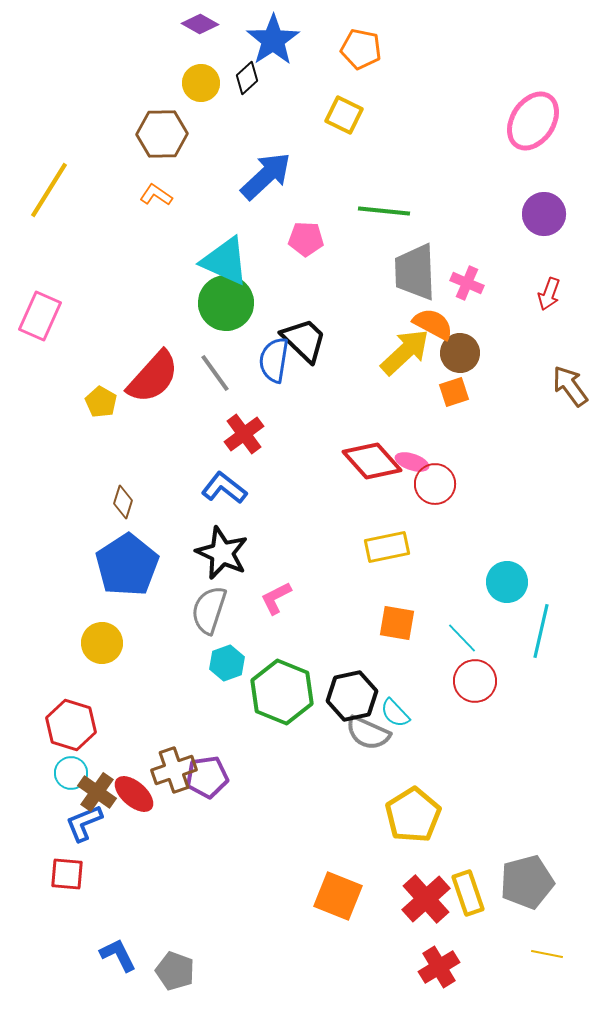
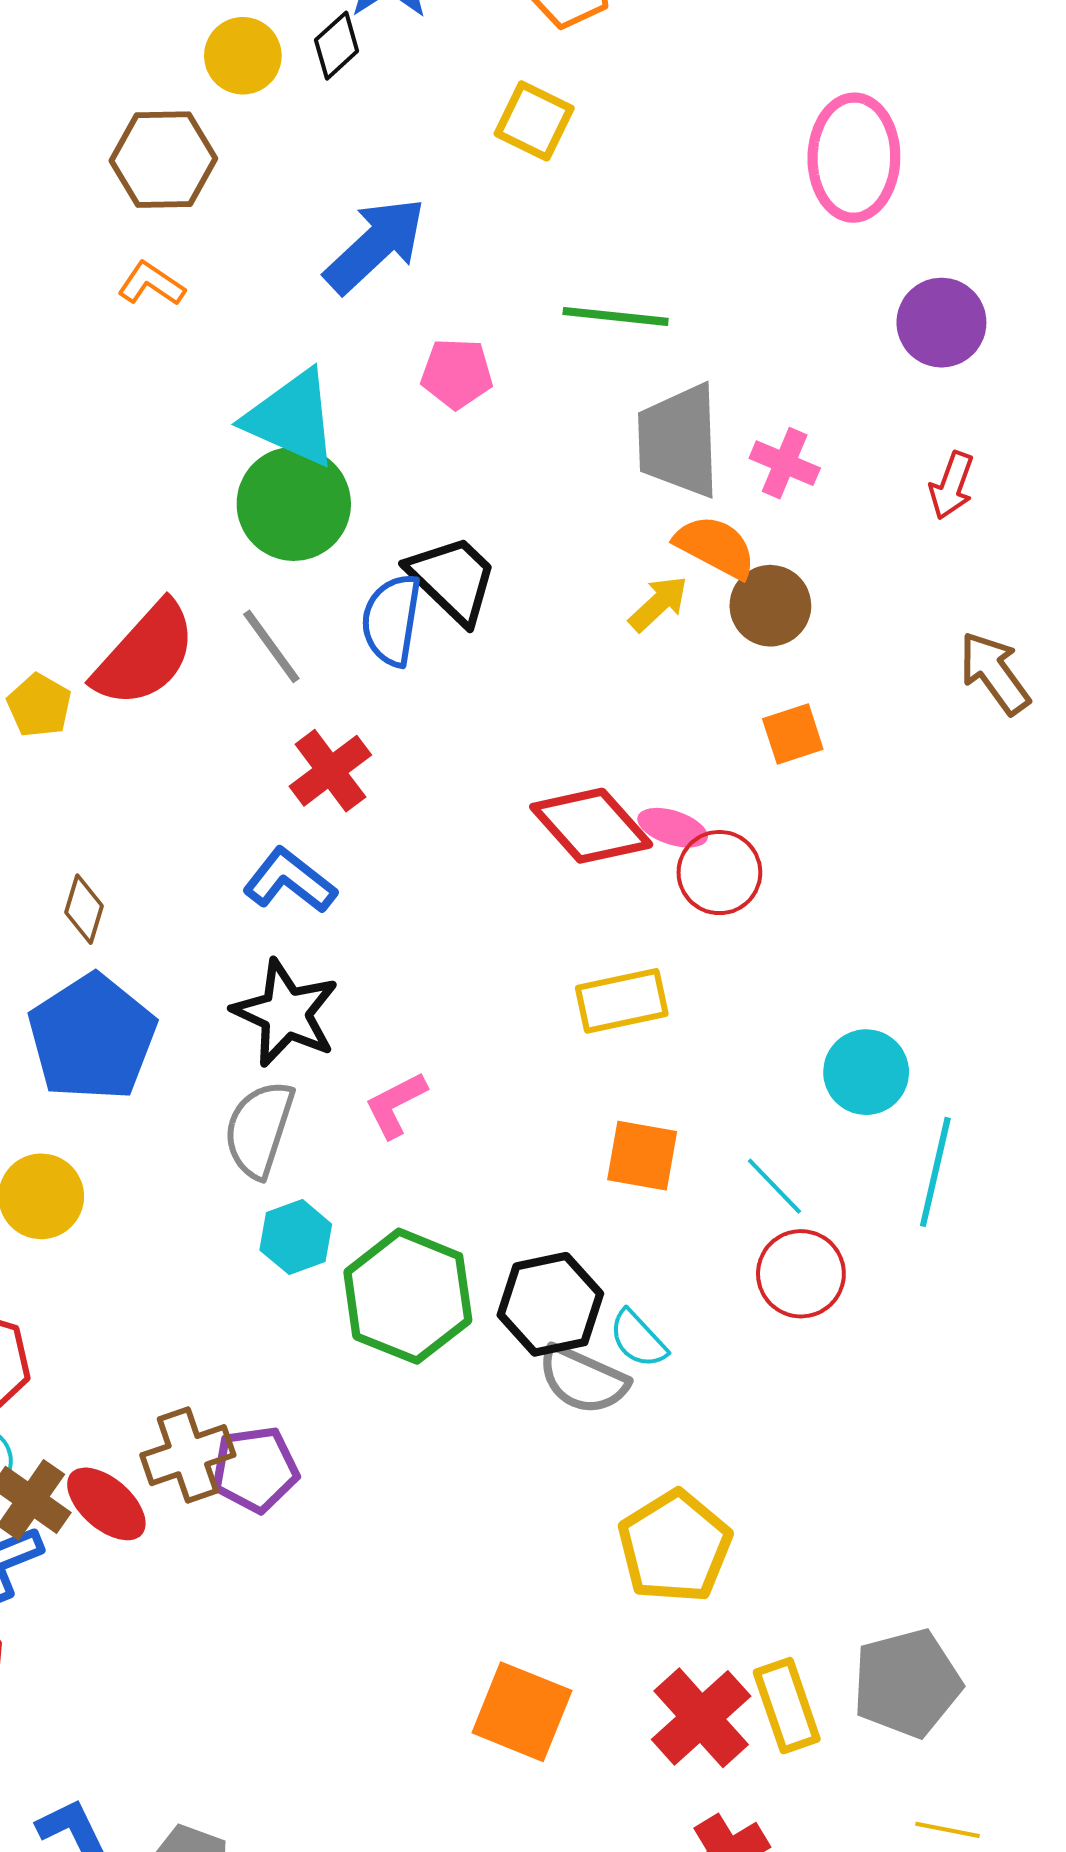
pink ellipse: (533, 121) -> (854, 158), moved, turned -32
yellow arrow: (405, 352) -> (658, 604), size x0.6
orange square: (454, 392) -> (793, 734), moved

